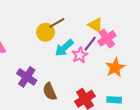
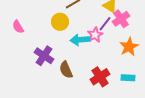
yellow circle: (45, 32) -> (60, 22), moved
cyan arrow: (64, 48) -> (80, 40), moved, turned 36

